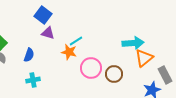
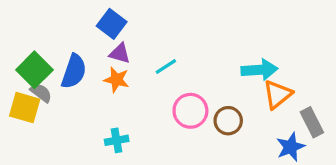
orange star: (69, 52) -> (117, 80), moved
blue semicircle: (29, 55) -> (74, 71), moved, size x1.5
cyan cross: (33, 80) -> (117, 140), moved

